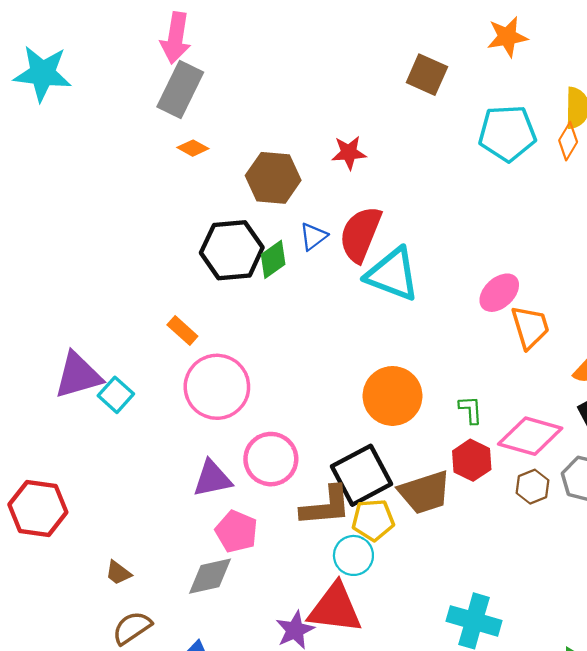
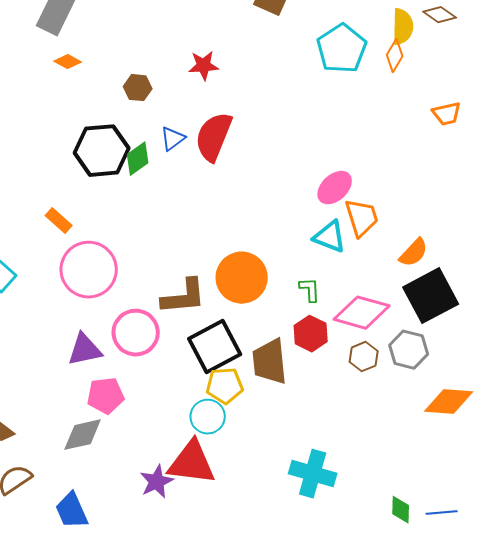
cyan pentagon: (507, 133) -> (342, 49), turned -30
brown hexagon: (273, 178) -> (138, 88), size x0.6
cyan triangle: (393, 274) -> (330, 237), moved, size x0.7
brown trapezoid: (425, 492) -> (270, 362), turned 102
brown L-shape: (326, 506) -> (184, 297), moved
pink pentagon: (236, 531) -> (106, 396), turned -30

